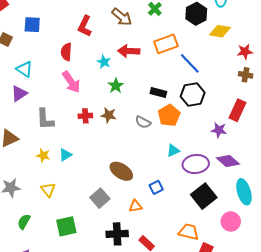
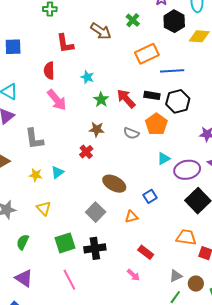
red L-shape: (85, 26) -> (65, 43), turned -30
red arrow: (129, 51) -> (126, 99), moved, turned 50
blue line: (190, 63) -> (172, 71), turned -45
black rectangle: (158, 92) -> (152, 95), moved
red cross: (85, 116) -> (86, 152), moved, turned -32
black cross: (117, 234) -> (95, 248), moved

